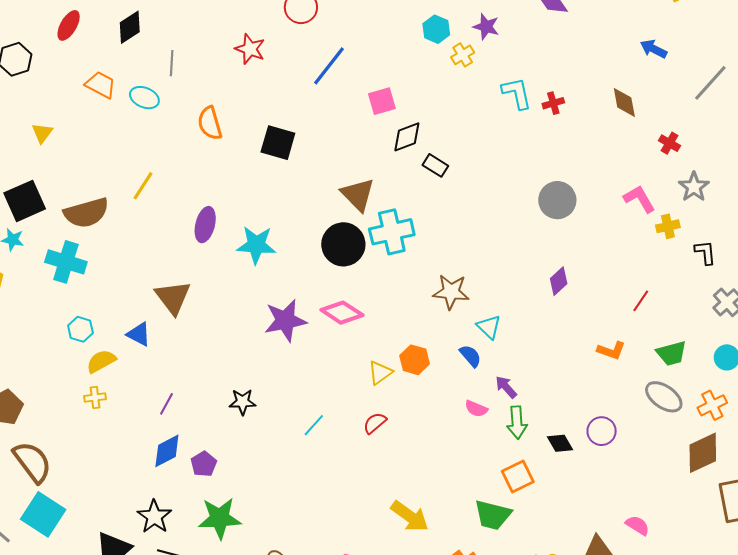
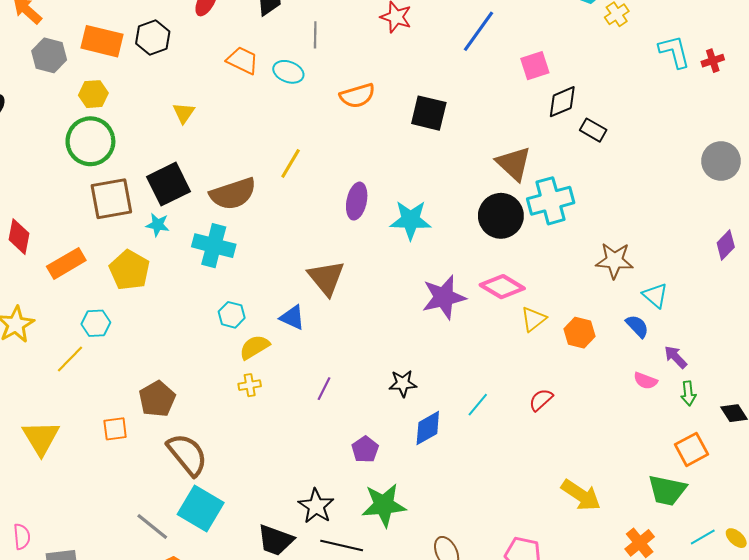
orange semicircle: (210, 123) -> (357, 96), turned -88
yellow triangle: (380, 373) -> (533, 319), moved
green arrow: (517, 423) -> (688, 393), size x0.7
blue diamond: (167, 451) -> (428, 428), moved

